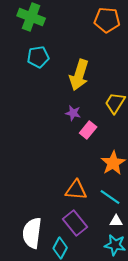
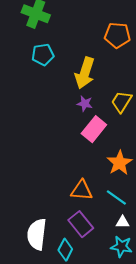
orange pentagon: (107, 20) -> (117, 35), moved
purple star: (73, 113) -> (85, 104), moved
pink rectangle: (88, 130) -> (94, 129), size x1.4

